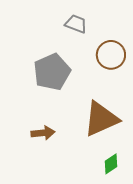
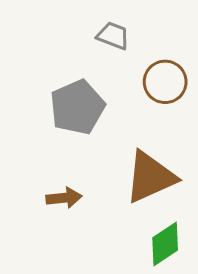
green diamond: (111, 164) -> (165, 244), size x1.4

